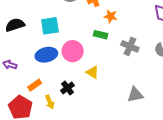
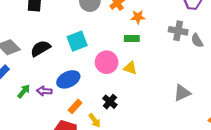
gray cross: (130, 46) -> (178, 31), moved
blue ellipse: (46, 55) -> (68, 79), moved
yellow triangle: (92, 72) -> (130, 68), moved

